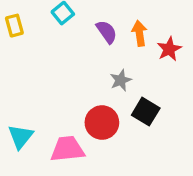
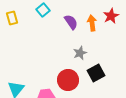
red star: (169, 49) -> (111, 16), moved
black square: (146, 112) -> (96, 73), turned 30

